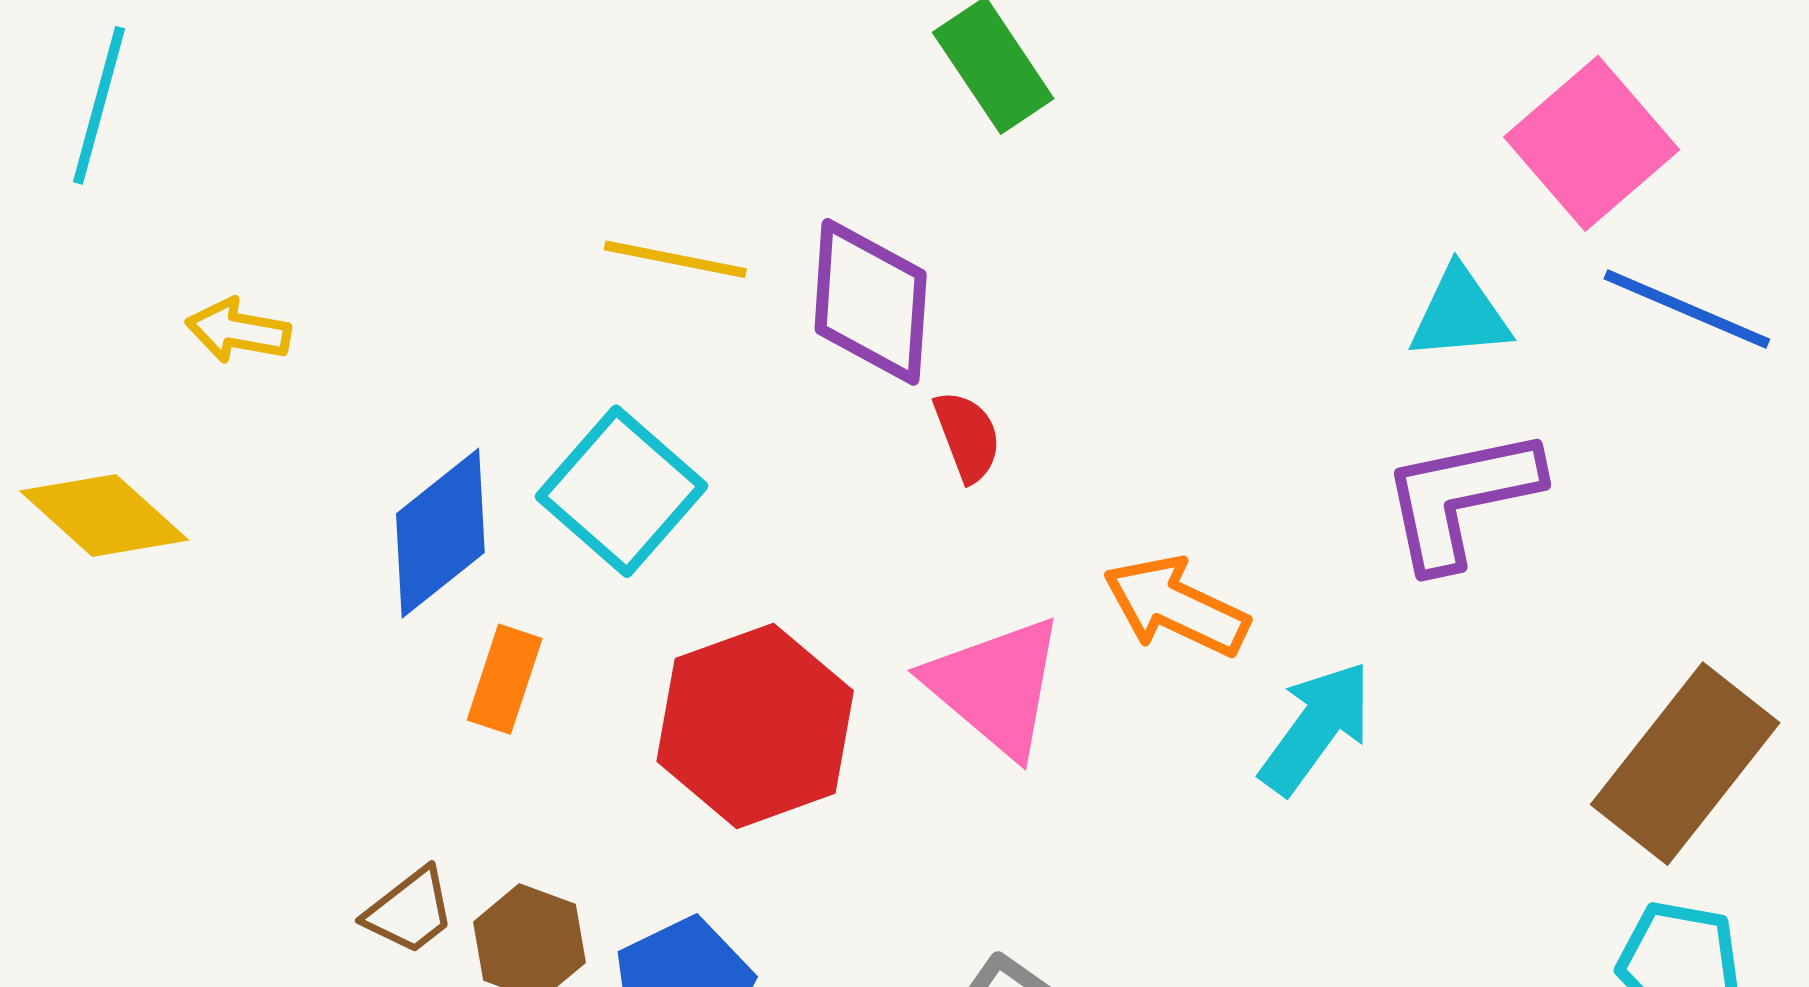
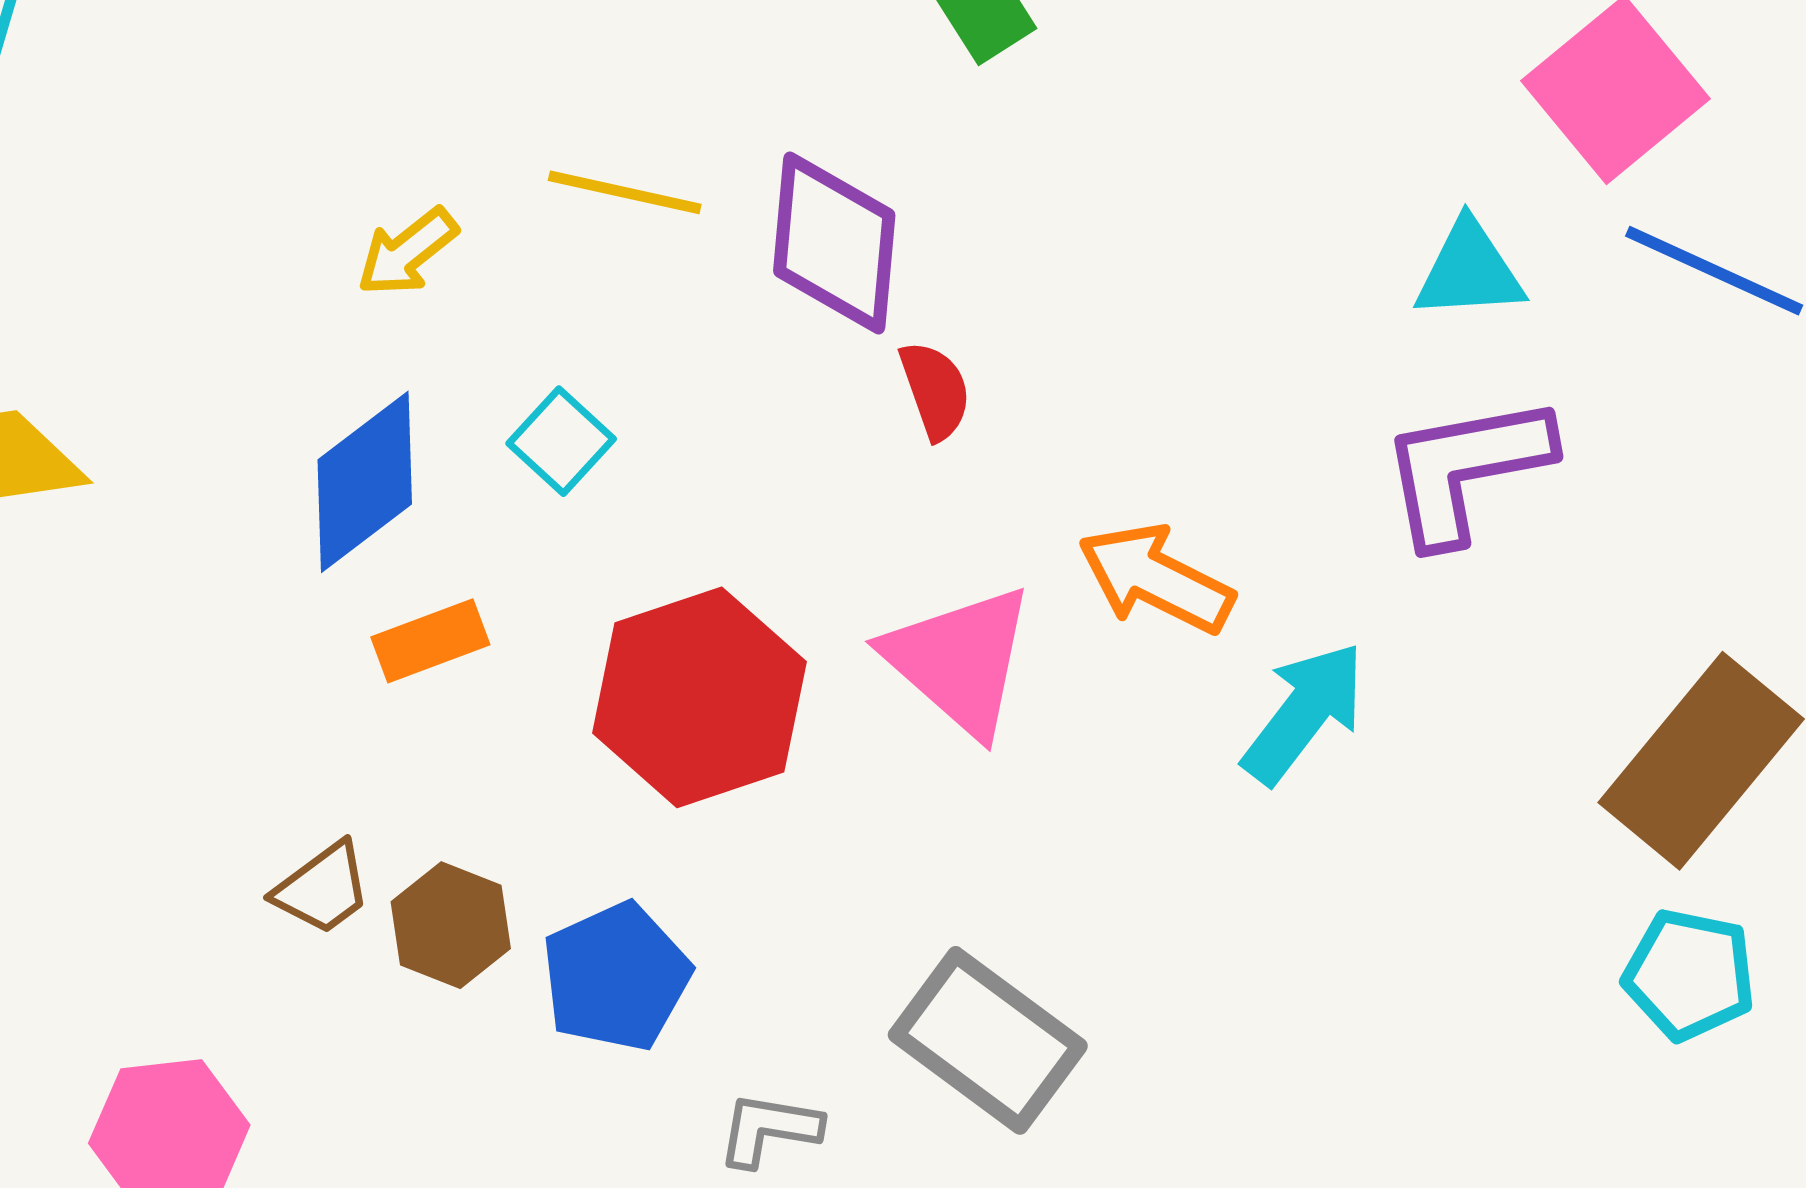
yellow arrow: (238, 331) -> (407, 252), moved, turned -50
cyan square: (622, 491) -> (561, 441), size x0.6
orange rectangle: (505, 679) -> (430, 641), turned 50

